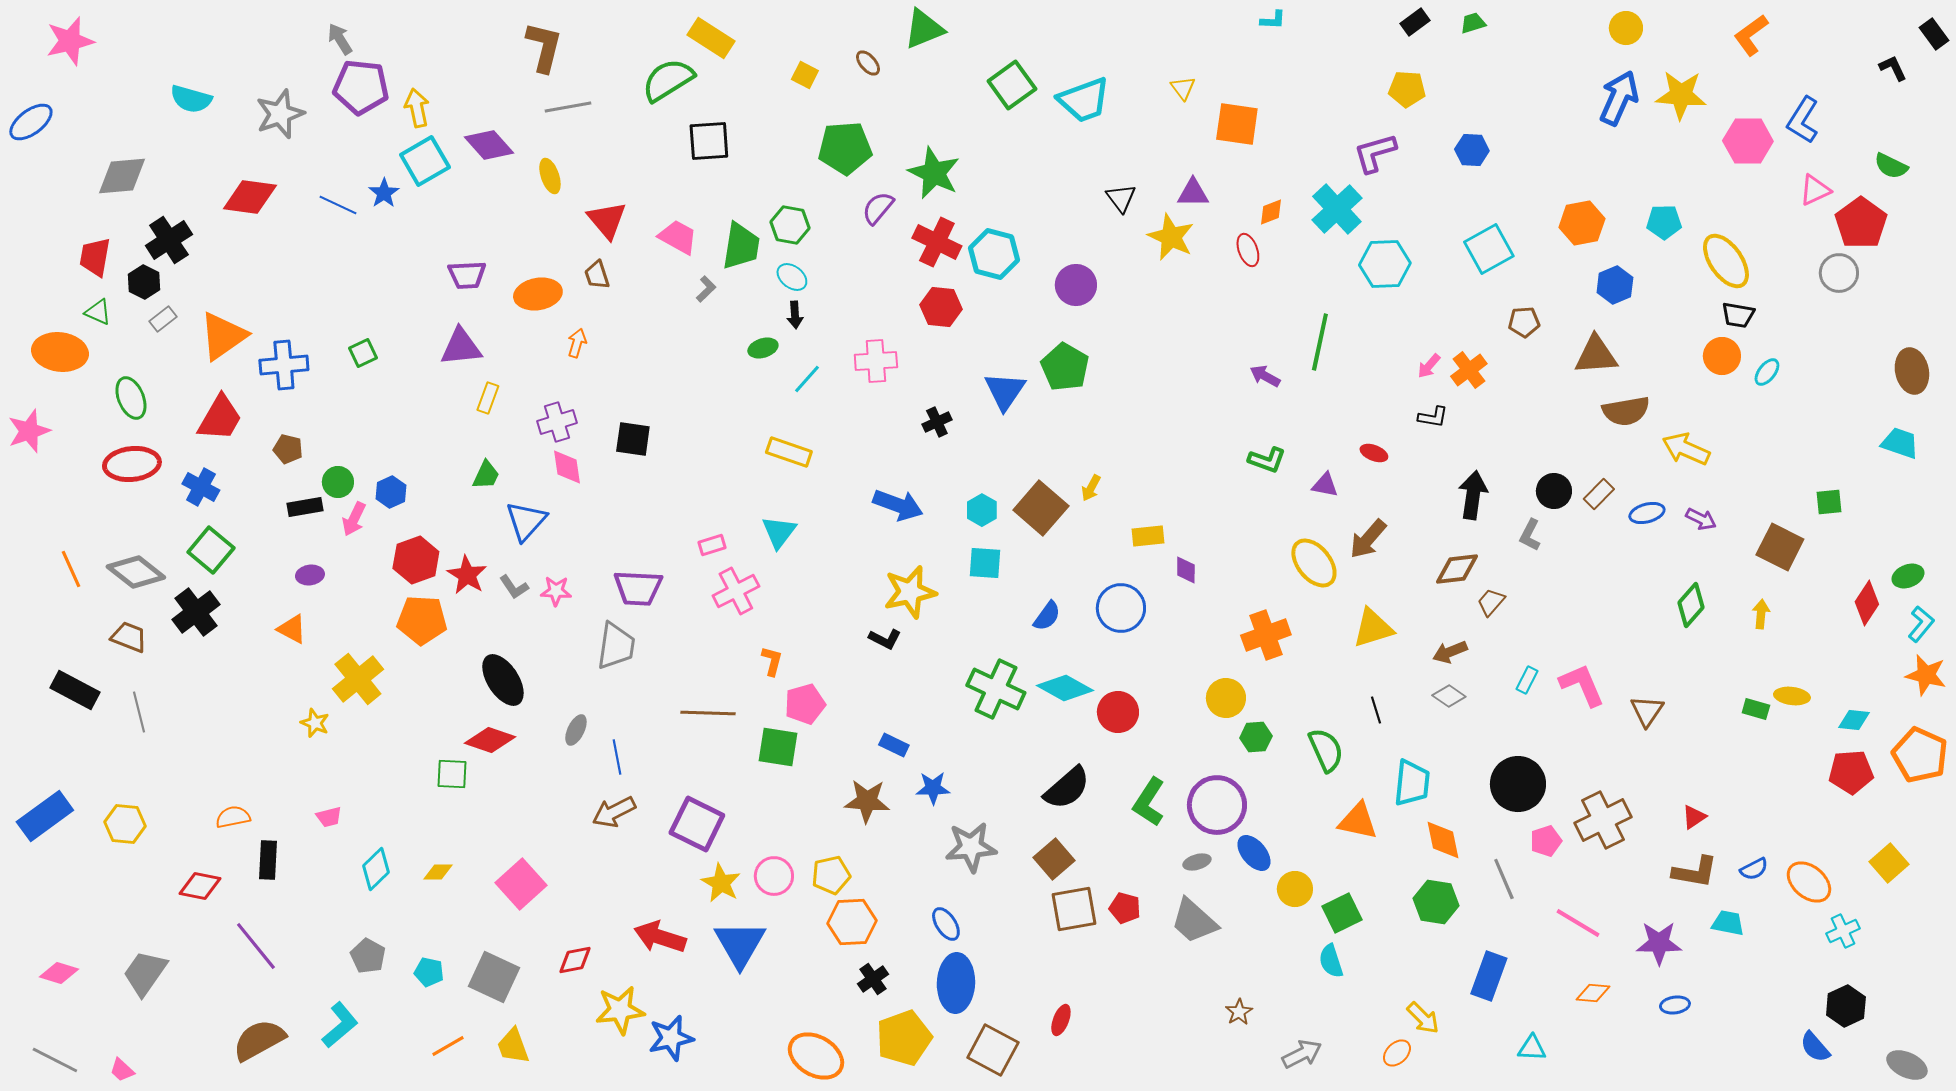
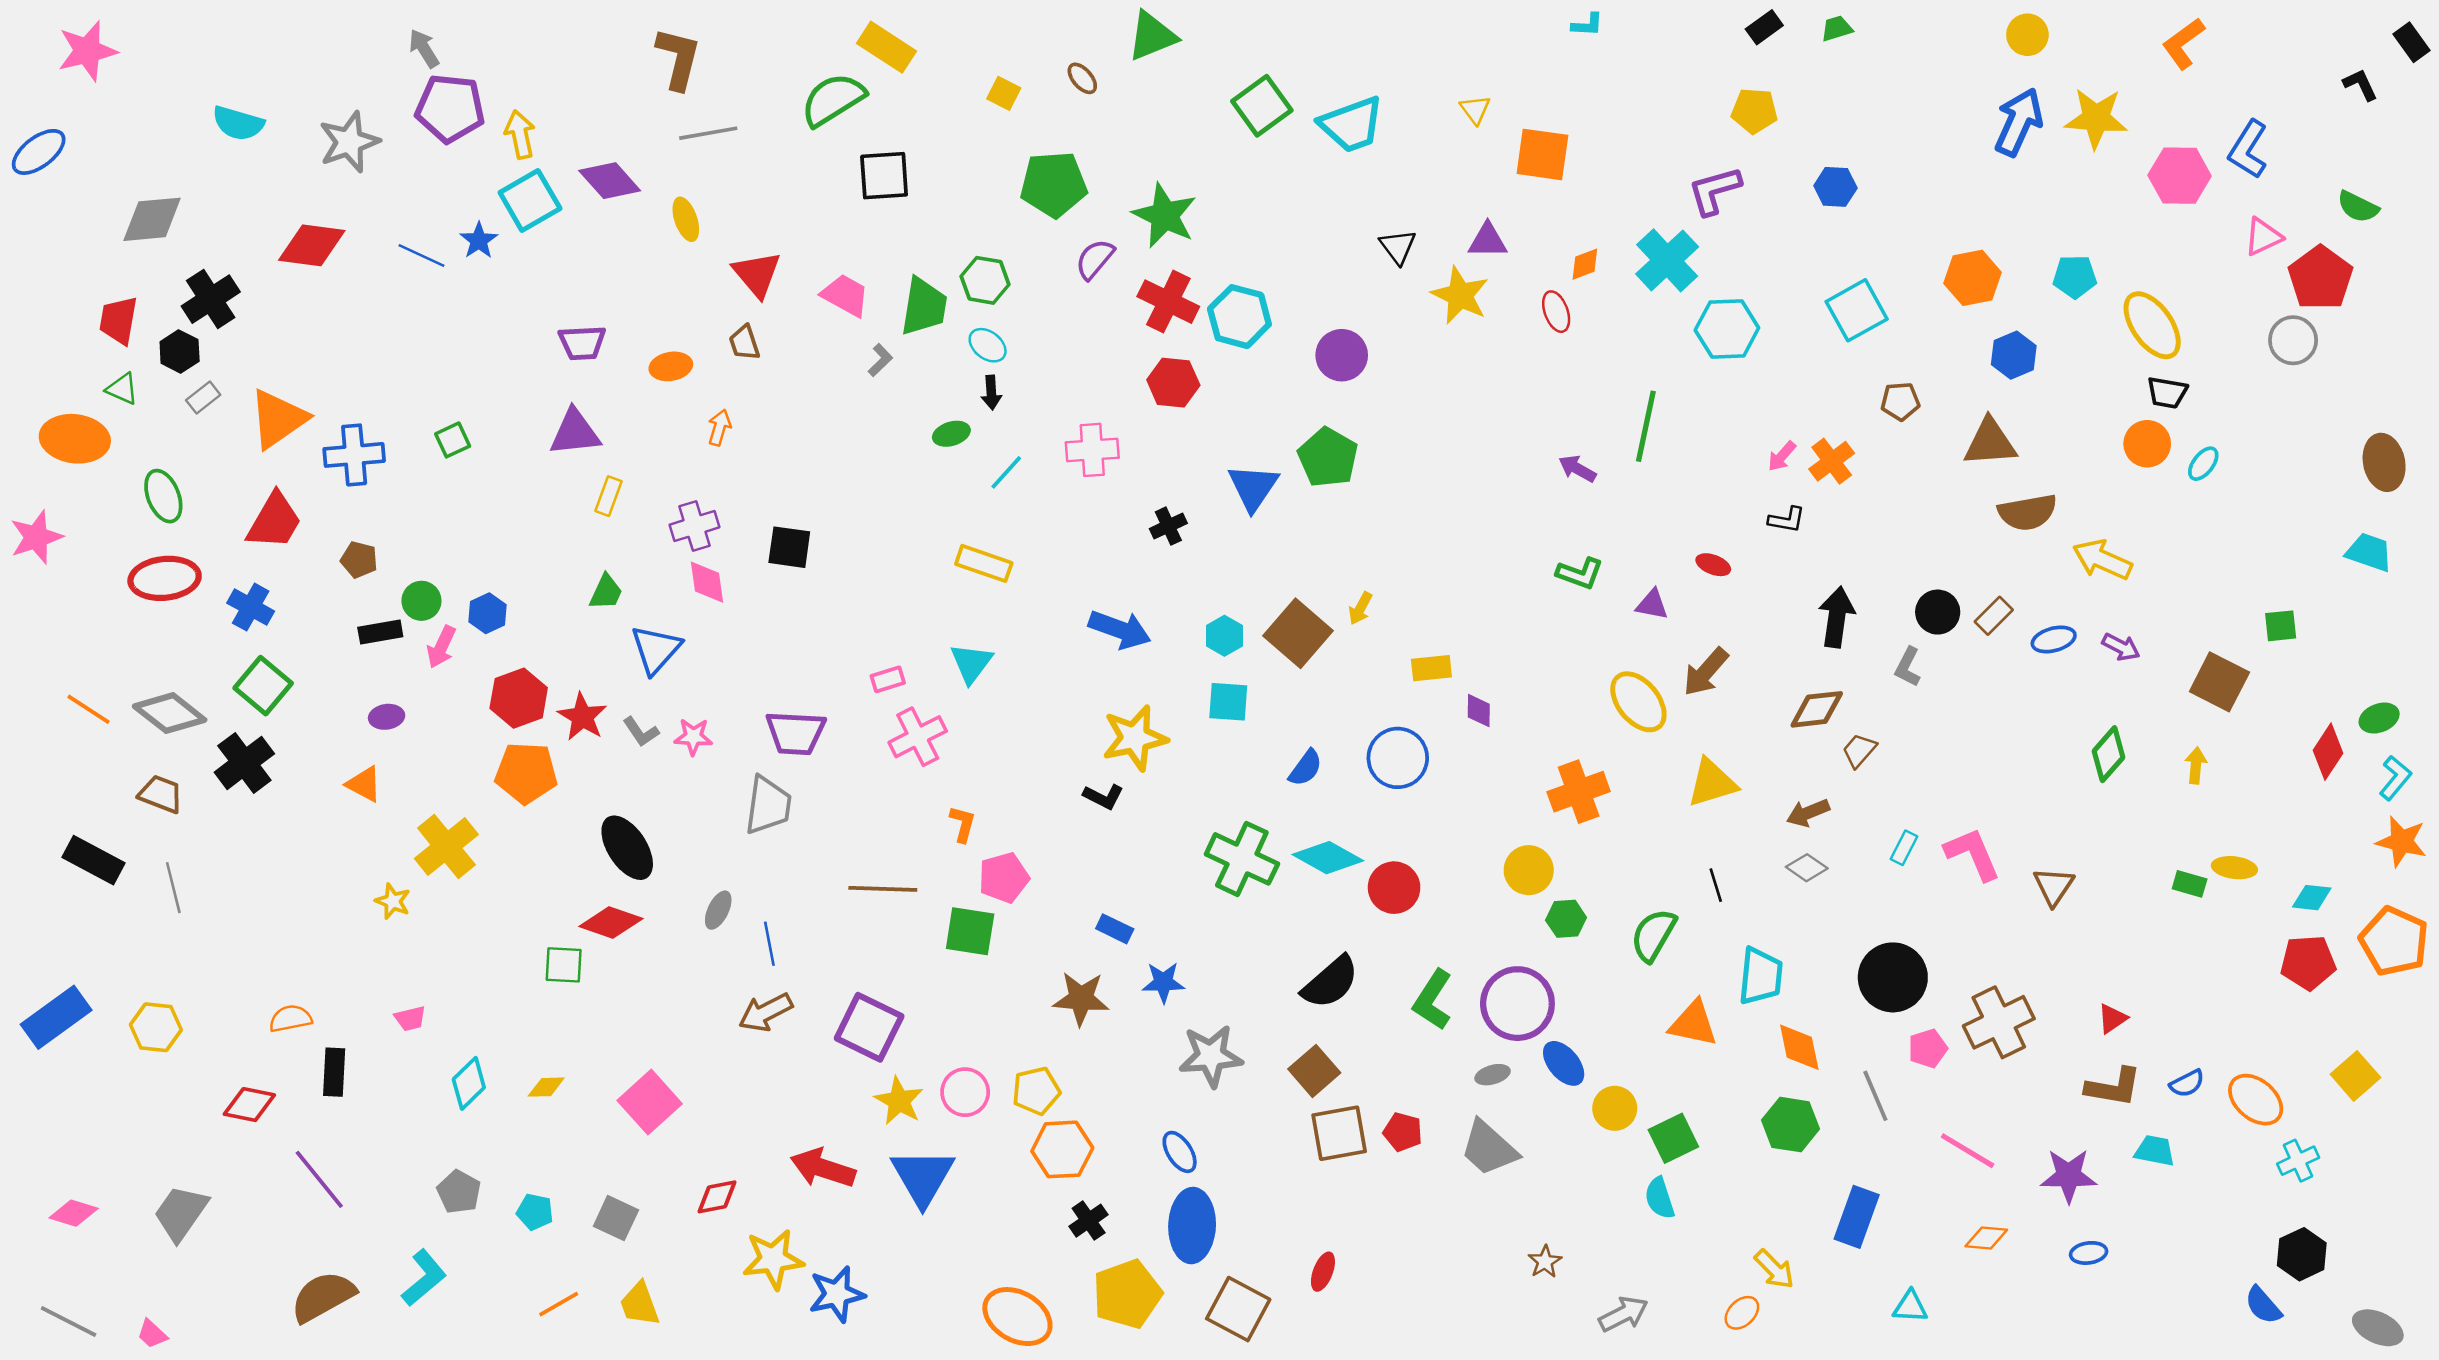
orange ellipse: (538, 294) -> (671, 366), size x0.7
orange line: (71, 569) -> (89, 709), turned -33
green semicircle: (1326, 750) -> (1653, 935), turned -126
gray square: (494, 977) -> (616, 1218), size x0.7

